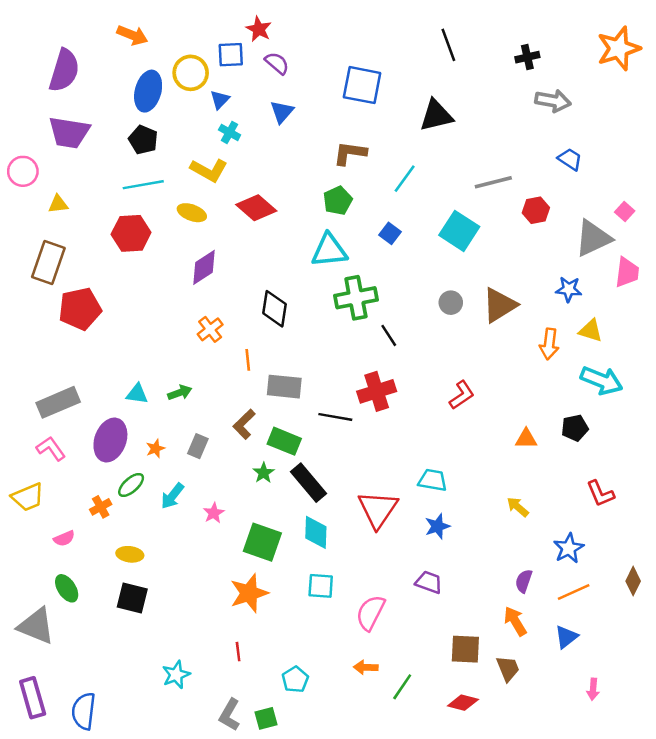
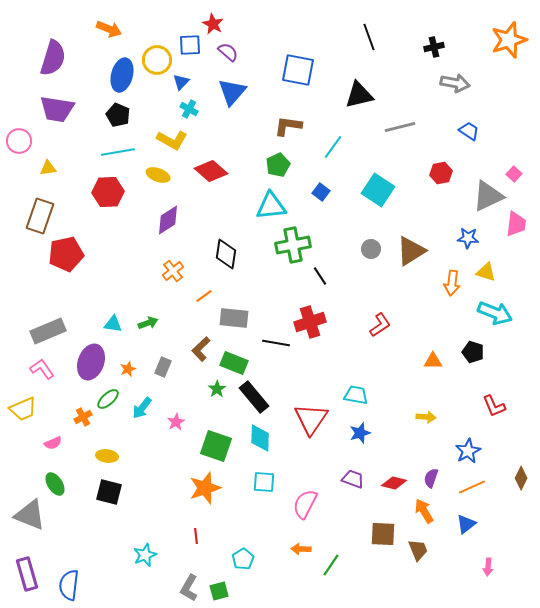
blue triangle: (282, 112) -> (232, 92), size x1.4
gray line: (493, 182) -> (400, 127), moved
orange line: (248, 360) -> (204, 296), turned 60
black pentagon: (575, 428) -> (473, 352), turned 30
yellow arrow: (518, 507) -> (426, 417), turned 144
red diamond: (463, 703) -> (394, 483), moved

